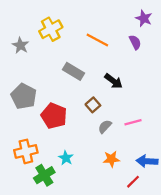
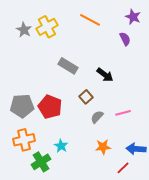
orange line: (97, 40) -> (90, 20), moved
gray star: (20, 45) -> (24, 30), moved
gray pentagon: (24, 96) -> (22, 106), moved, turned -30

